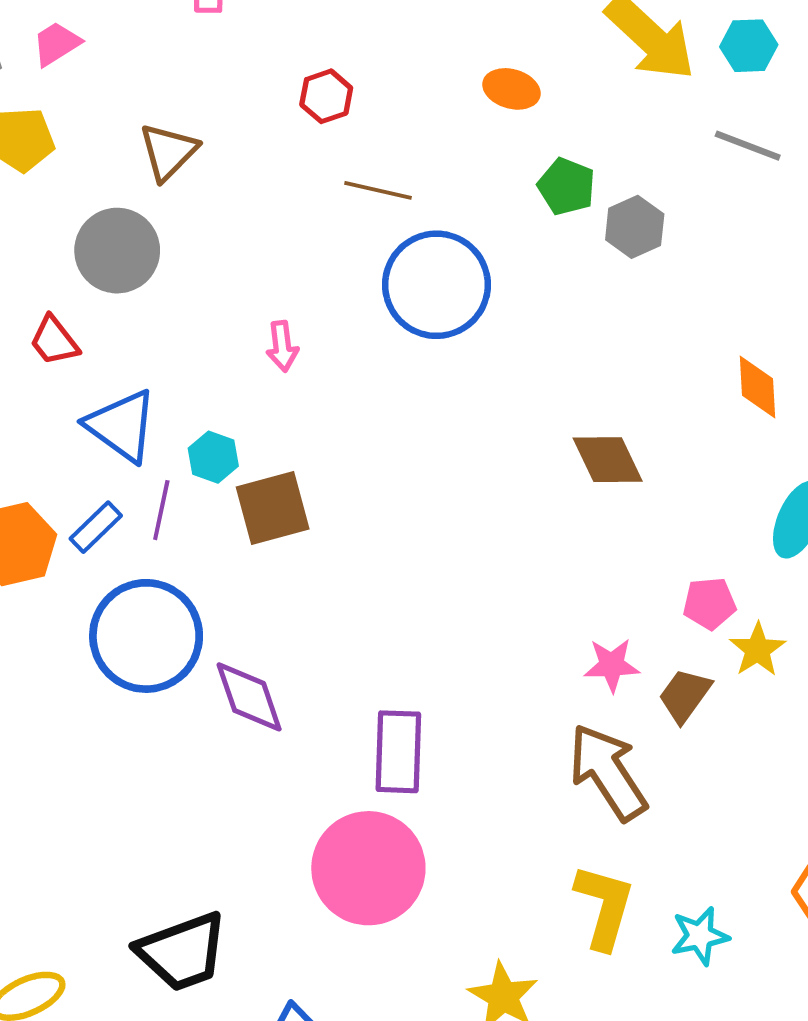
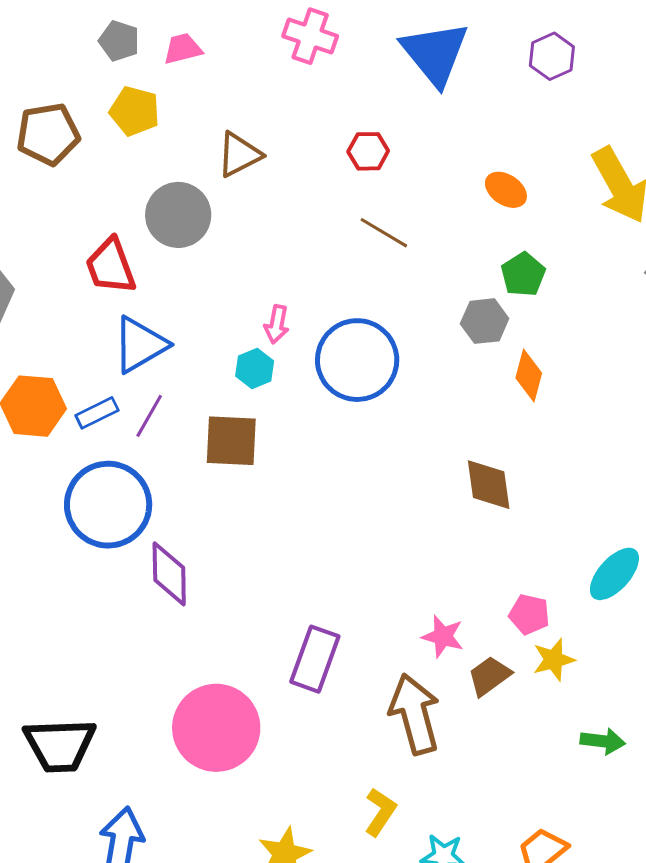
gray hexagon: (635, 227) -> (485, 321), moved
blue circle: (436, 285) -> (357, 360), moved
red trapezoid: (54, 341) -> (111, 266), size x1.4
orange diamond: (757, 387) -> (529, 375), moved
blue triangle: (122, 426) -> (140, 345), turned 36
cyan hexagon: (213, 457) -> (255, 368), moved
purple rectangle: (398, 752) -> (315, 659), moved
yellow L-shape: (604, 907) -> (380, 812), size x0.7

